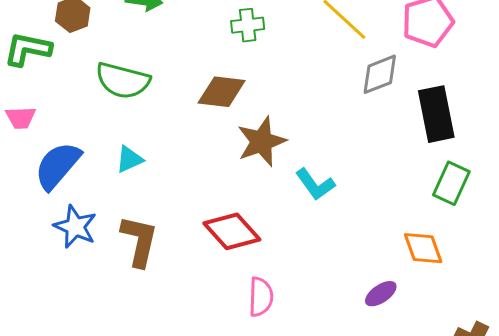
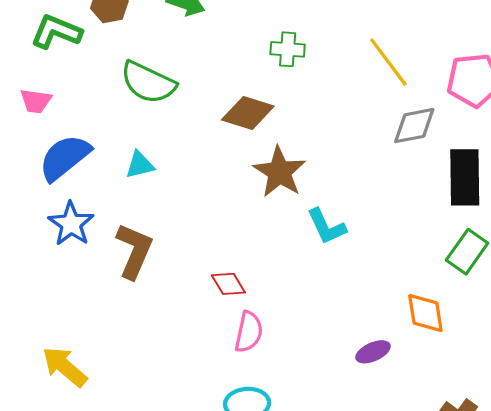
brown star: (262, 141) -> (279, 172), turned -30
red diamond: (232, 231) -> (228, 284), moved, size x0.6

